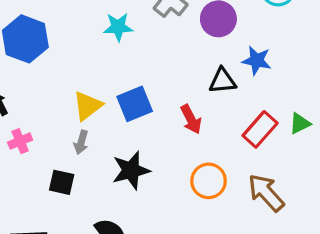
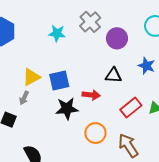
blue star: (257, 61) -> (147, 66), moved
red arrow: (191, 119) -> (91, 95), turned -66
black star: (131, 170) -> (67, 109), moved

